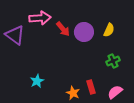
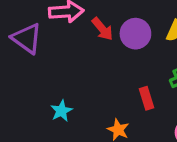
red rectangle: (91, 87) -> (146, 98), moved

